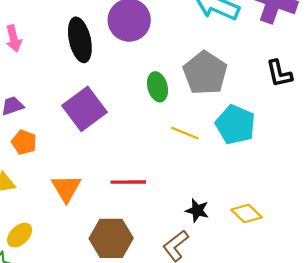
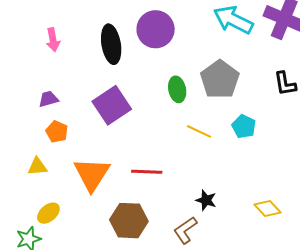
cyan pentagon: (235, 125) -> (244, 126), size x0.7
orange triangle: (66, 188) -> (92, 174), size x1.4
yellow diamond: (247, 214) -> (267, 209), moved

